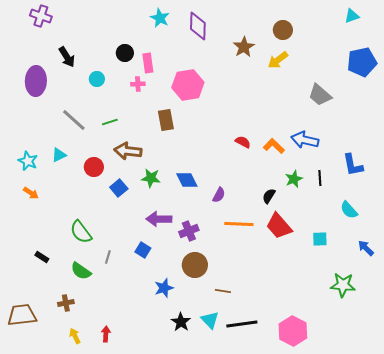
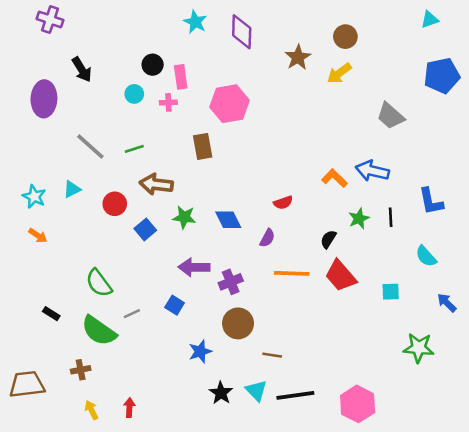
cyan circle: (97, 79) -> (134, 94), moved
red semicircle: (243, 142) -> (283, 203), moved, turned 133
gray line: (108, 257) -> (132, 314), turned 48
green semicircle: (81, 271) -> (99, 331), size x1.4

